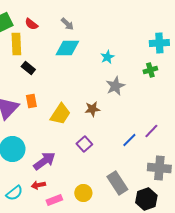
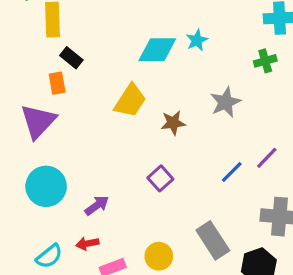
cyan diamond: (67, 48) -> (157, 50), moved
gray star: (115, 86) -> (226, 102), moved
orange rectangle: (31, 101) -> (57, 83), moved
yellow trapezoid: (60, 114) -> (130, 101), moved
purple arrow: (44, 161) -> (97, 205), size x0.7

